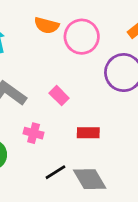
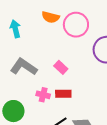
red rectangle: (88, 133) -> (63, 94), moved

